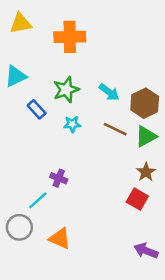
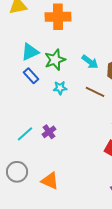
cyan triangle: (16, 76) -> (30, 52), moved
purple cross: (59, 178) -> (49, 132), turned 32
cyan line: (38, 200) -> (25, 134), moved

